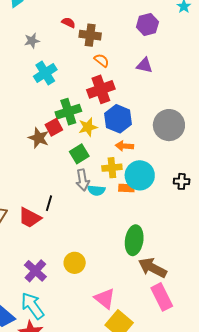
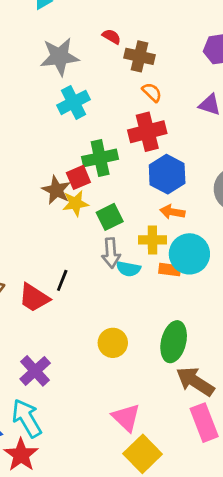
gray star: (32, 41) -> (60, 57), size x1.8
yellow star: (88, 127) -> (75, 203), moved
yellow circle: (75, 263) -> (113, 343), moved

